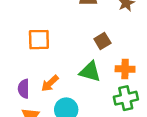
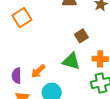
orange square: (39, 40) -> (22, 18), moved, turned -30

